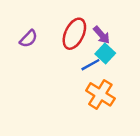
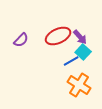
red ellipse: (74, 34) -> (58, 36), turned 40

